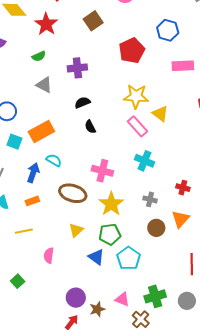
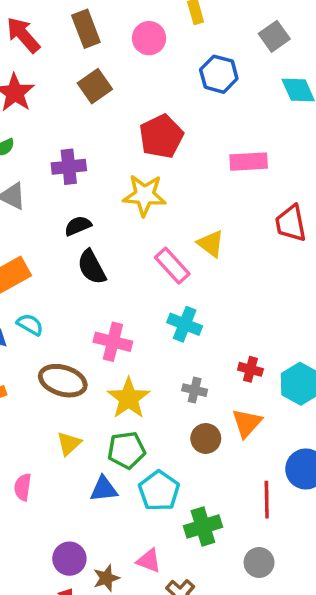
blue hexagon: (168, 30) -> (219, 74), moved
yellow star: (136, 96) -> (145, 195), moved
black semicircle: (90, 127) -> (92, 267), size x1.5
blue triangle: (96, 257) -> (104, 489), turned -42
green cross: (155, 296) -> (203, 527), moved

